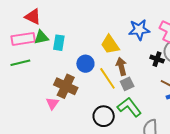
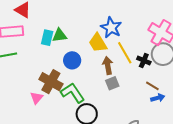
blue star: (139, 30) -> (111, 28), moved, turned 30
green triangle: (41, 37) -> (60, 35), moved
yellow line: (107, 78) -> (125, 53), moved
green L-shape: (129, 107) -> (73, 93), moved

